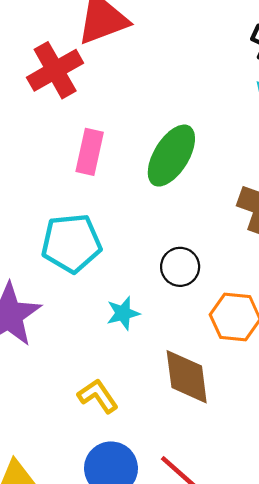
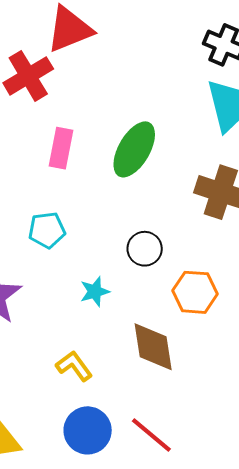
cyan pentagon: (71, 243) -> (47, 230), size x0.7

